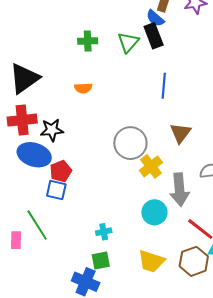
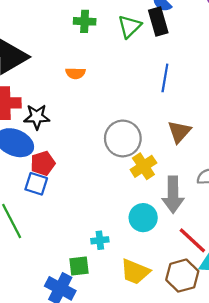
cyan cross: (104, 232) -> (100, 240), moved

